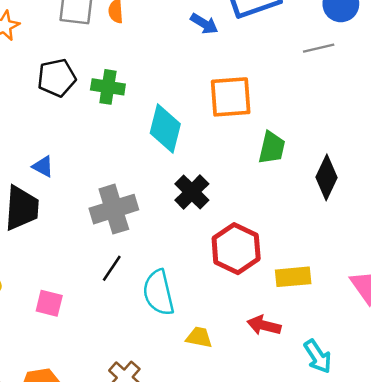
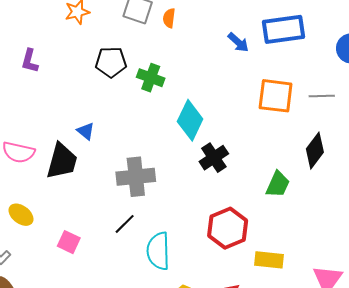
gray line: (319, 48) -> (322, 96), moved
orange square: (231, 97) -> (276, 96), moved
green trapezoid: (272, 148) -> (278, 184), moved
black diamond: (327, 177) -> (315, 151), moved
black cross: (192, 192) -> (214, 158), moved

